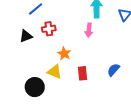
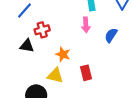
black triangle: (26, 36) -> (27, 46), moved, turned 40
blue semicircle: (113, 70) -> (111, 35), moved

